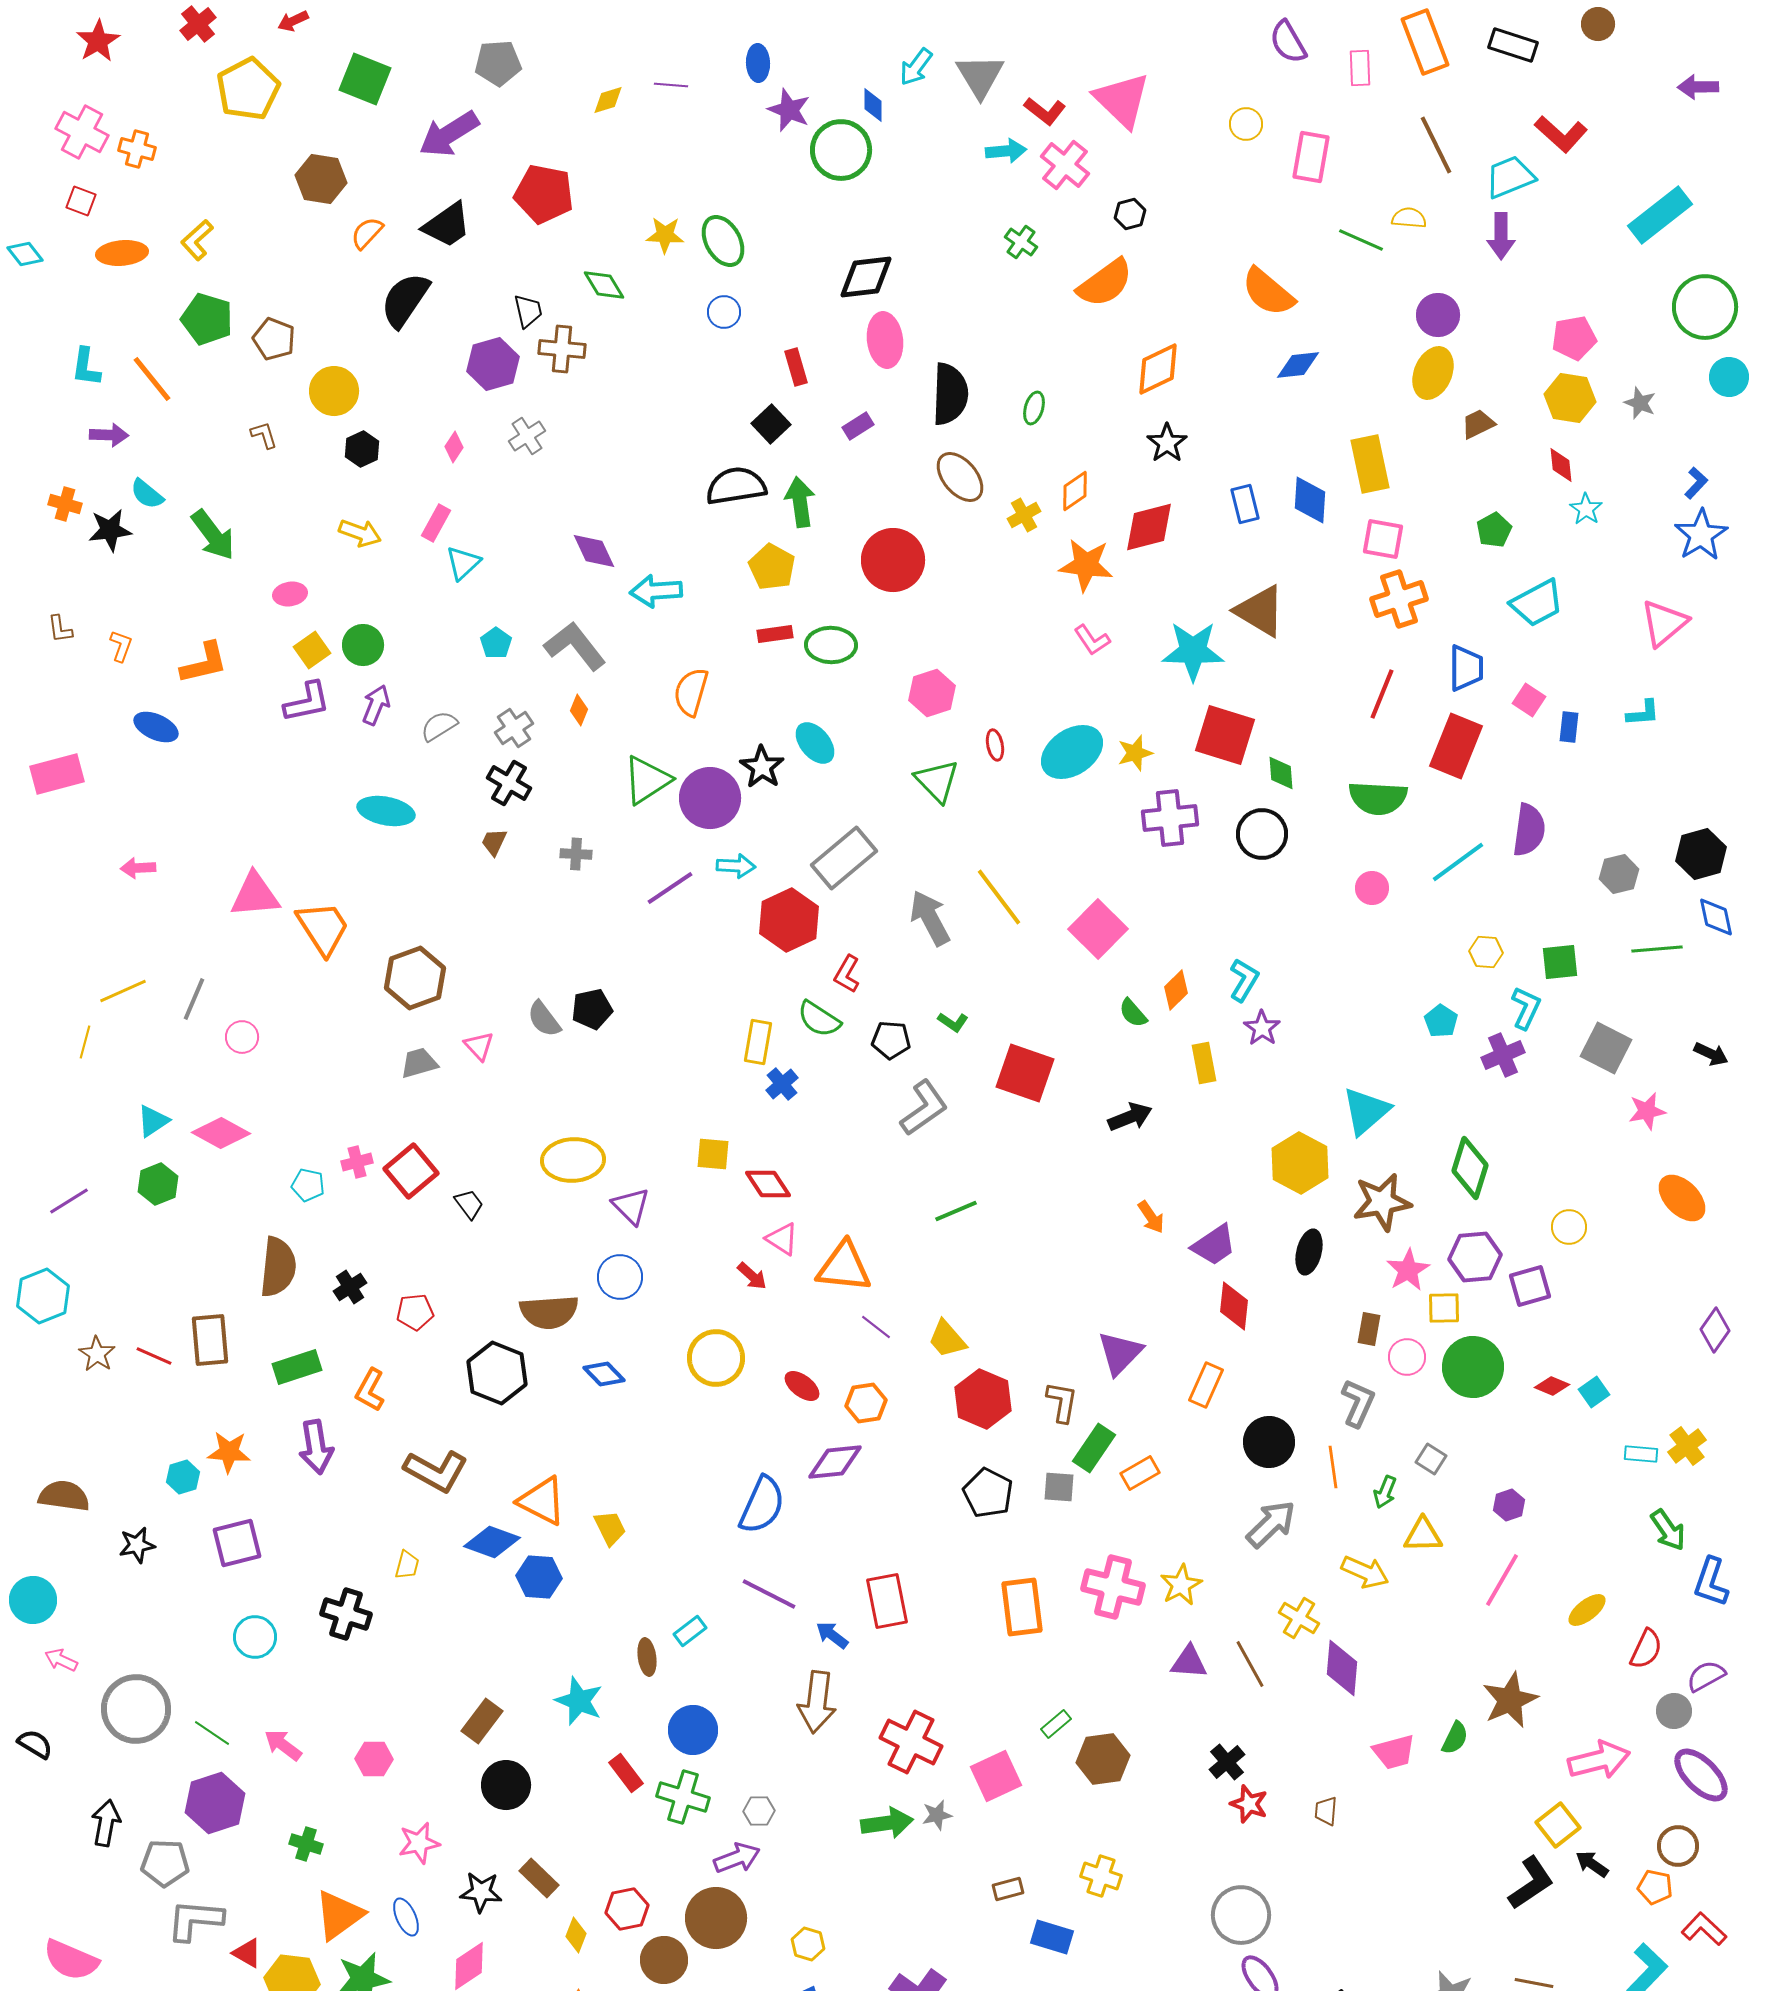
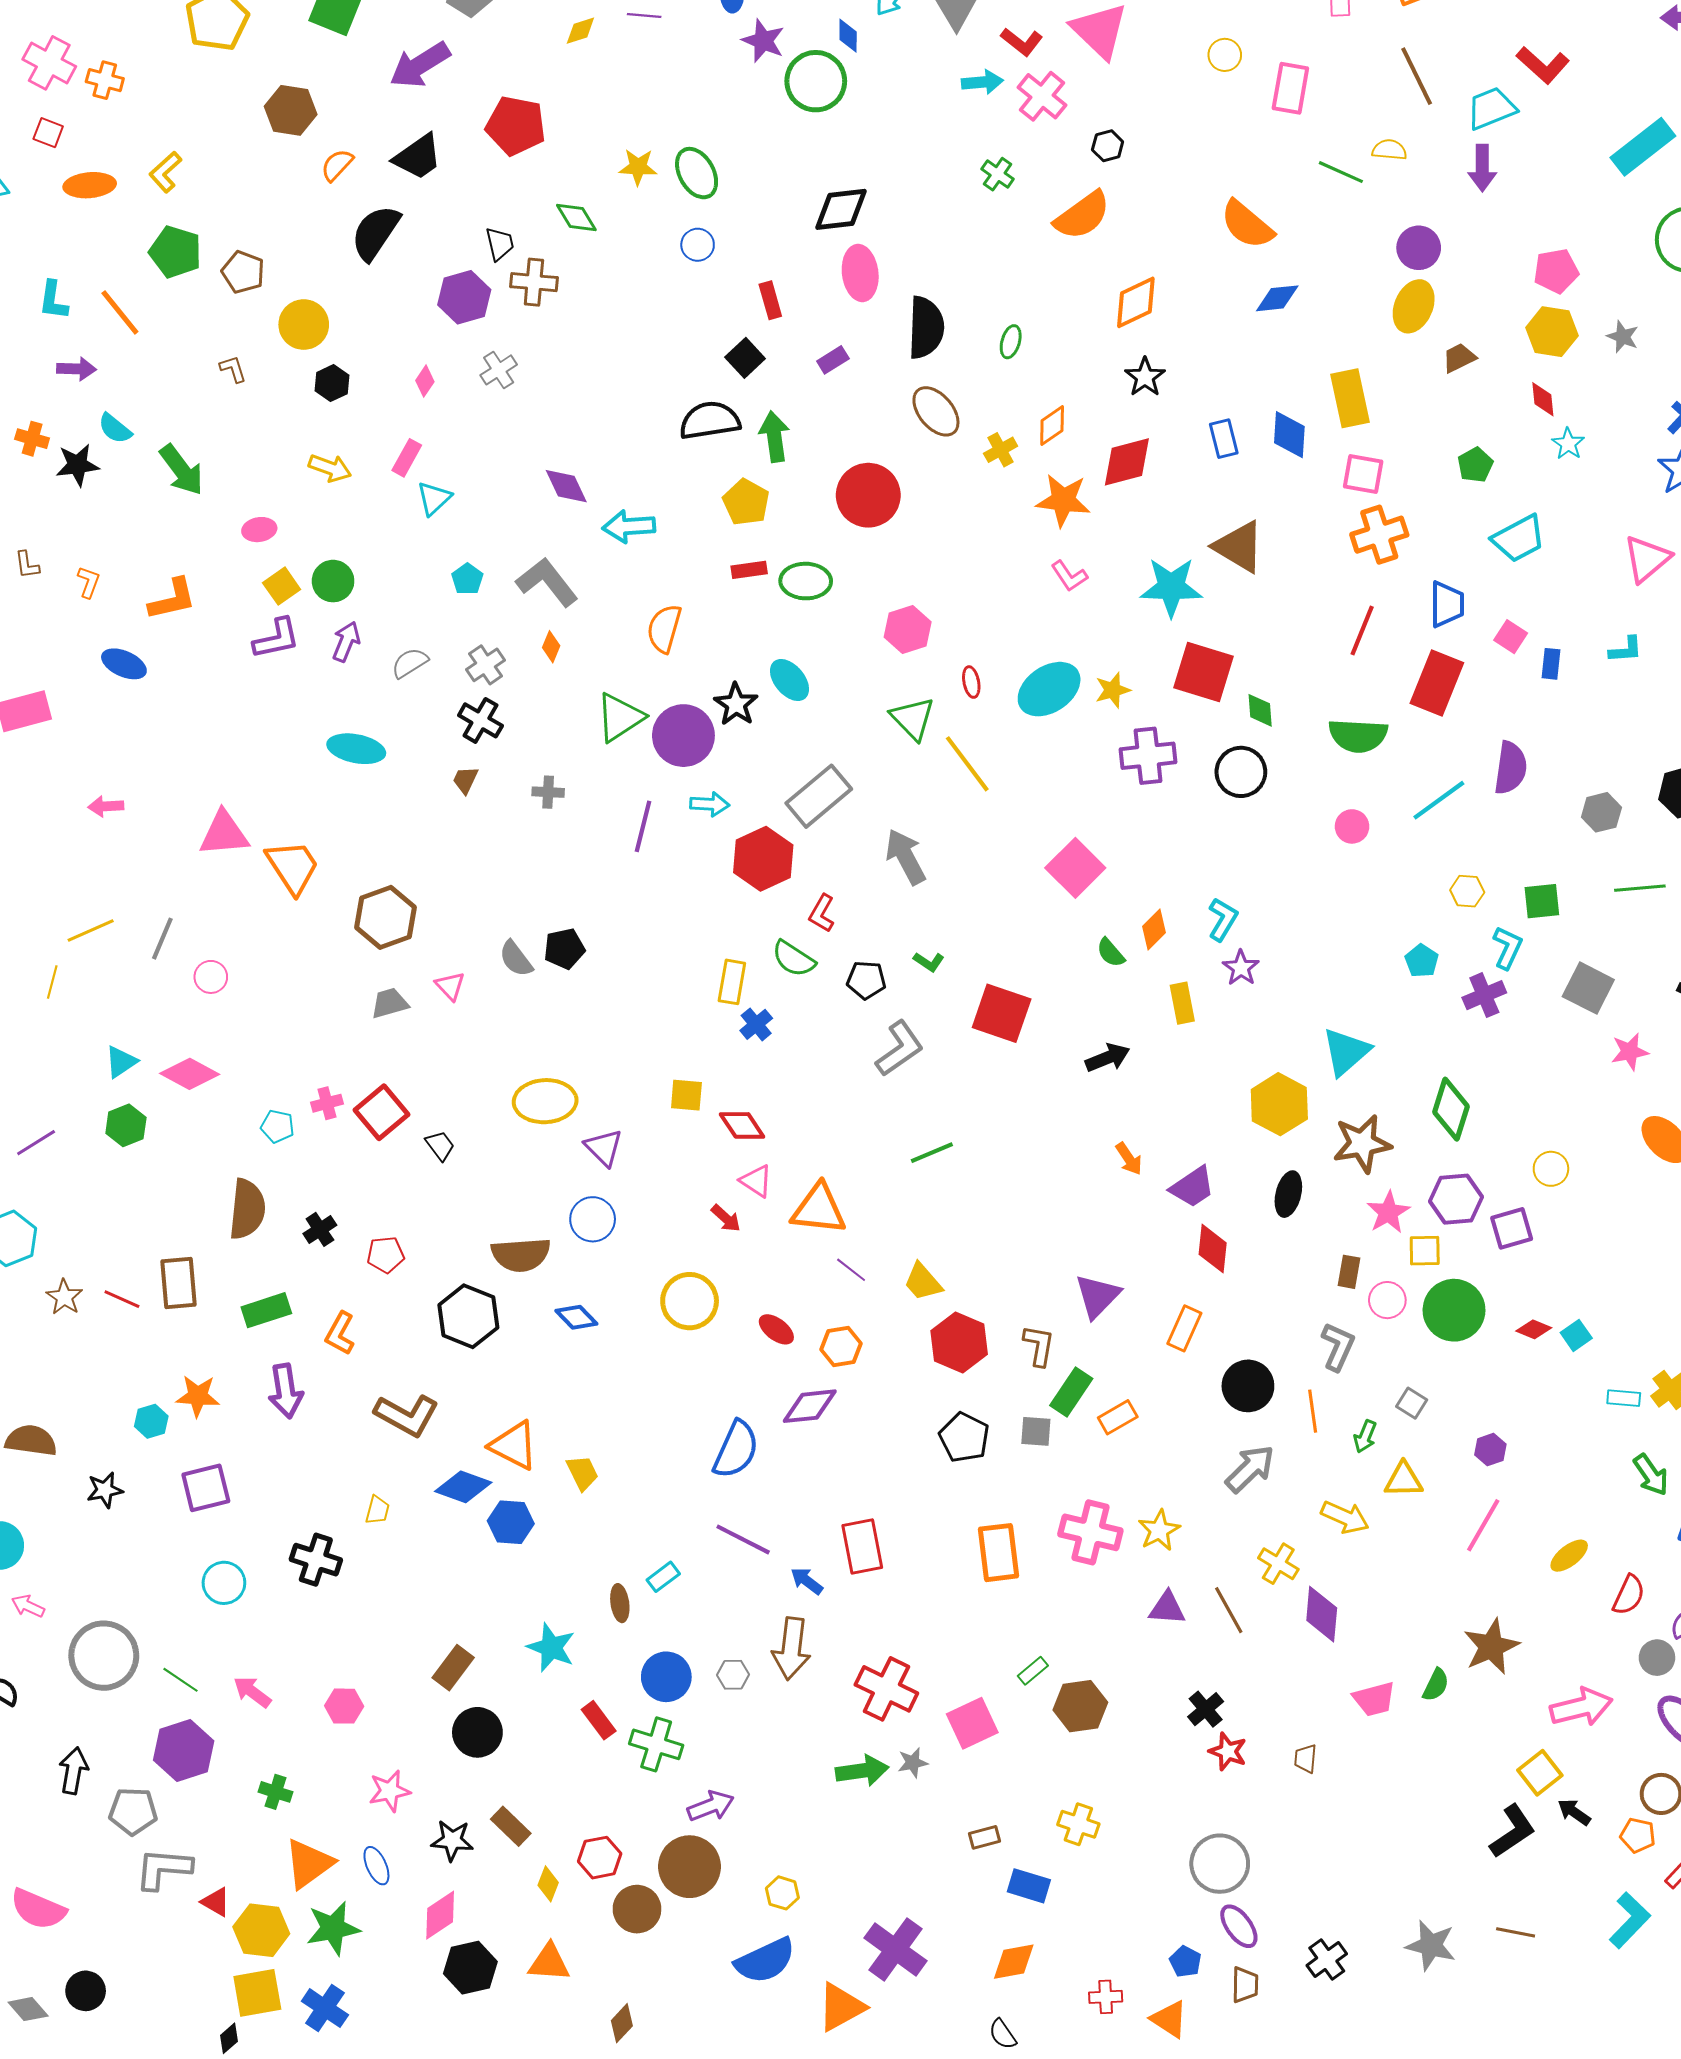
purple line: (670, 888) -> (643, 826), turned -42
yellow line: (999, 897) -> (967, 764), moved
gray hexagon: (759, 1811) -> (733, 1675), moved

